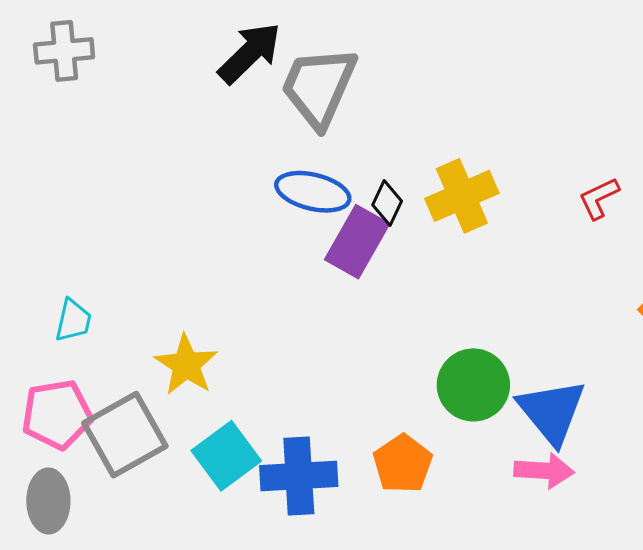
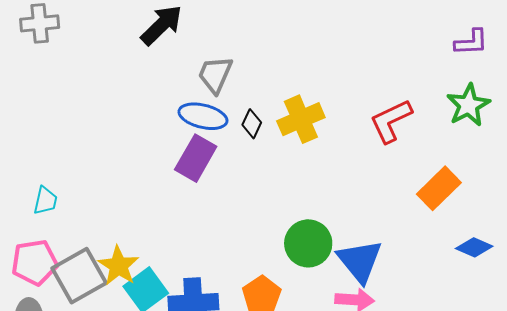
gray trapezoid: (319, 87) -> (215, 75), moved, size x0.7
red L-shape: (599, 198) -> (391, 121), size x1.6
purple rectangle: (357, 242) -> (196, 158), moved
yellow star: (186, 365) -> (118, 266), moved

